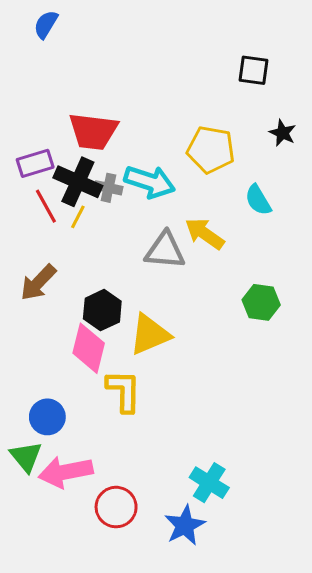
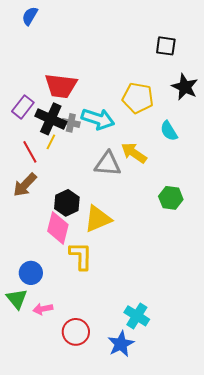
black star: (283, 133) -> (185, 87), size x1.5
purple rectangle: (35, 163) -> (23, 107), turned -35
red line: (46, 206) -> (30, 152), moved
pink arrow: (66, 472) -> (43, 309), size x0.6

